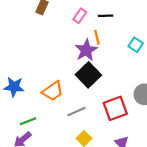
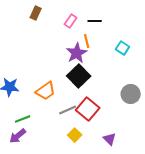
red square: (115, 108) -> (88, 109), moved, turned -30

